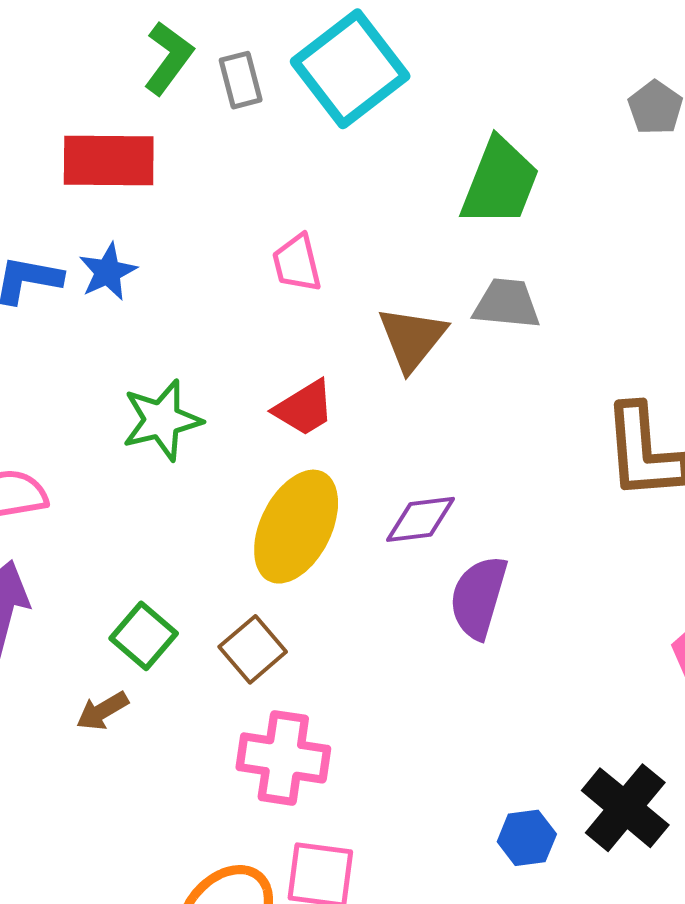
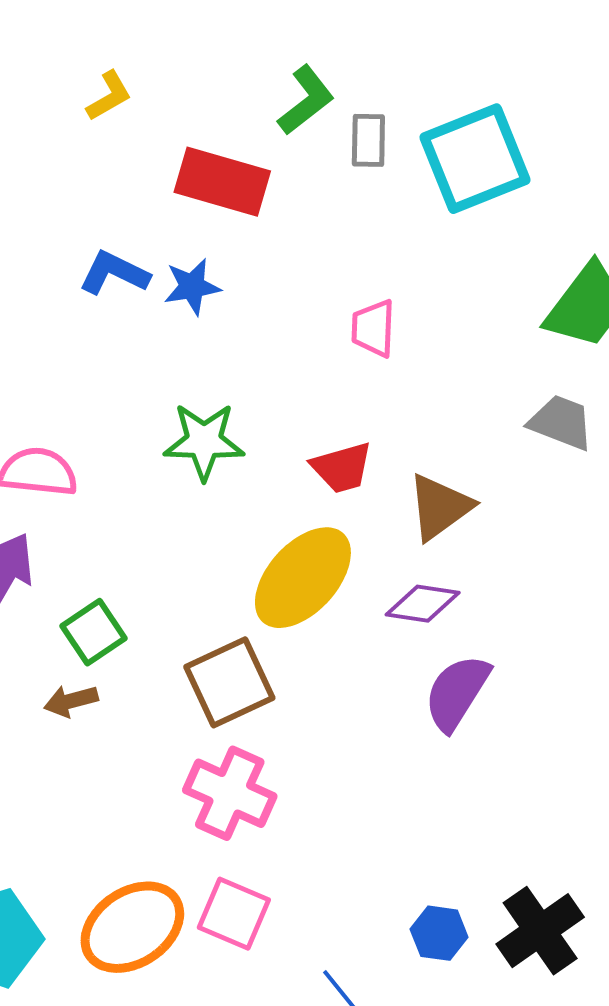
brown triangle: (412, 338) -> (440, 507), moved
green square: (144, 636) -> (94, 632), moved
brown square: (253, 649) -> (229, 682), size x1.4

